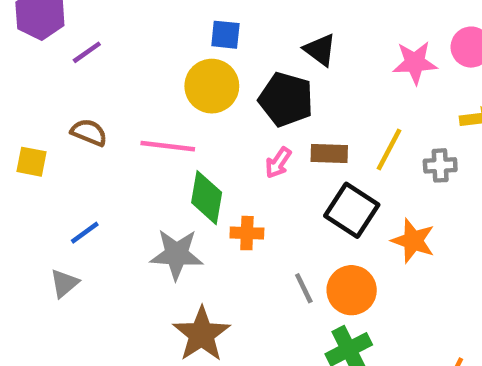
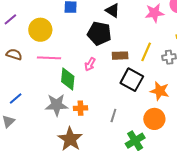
yellow circle: (212, 86) -> (40, 30), moved
pink arrow: (278, 163) -> (90, 64), moved
orange cross: (247, 233) -> (80, 108), moved
gray line: (304, 288) -> (113, 116), turned 48
orange circle: (352, 290) -> (154, 119), moved

